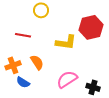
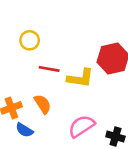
yellow circle: (41, 10) -> (30, 40), moved
red line: (23, 35) -> (49, 69), moved

